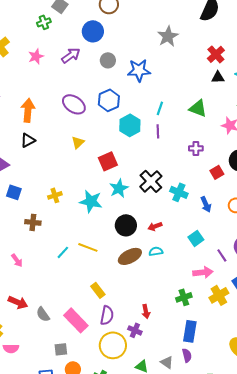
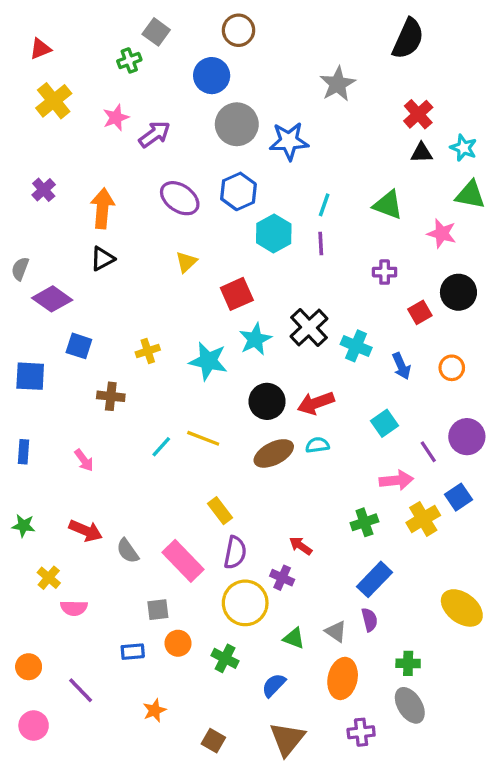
purple arrow: (71, 55) -> (154, 134), moved
gray circle: (108, 60) -> (237, 124), size x1.6
red arrow: (155, 226) -> (316, 403), size x1.5
red arrow: (146, 311) -> (301, 546), turned 136
blue rectangle: (190, 331) -> (375, 579), turned 35

